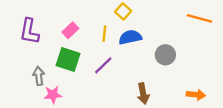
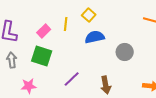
yellow line: (104, 34) -> (66, 24), moved
purple line: (103, 65) -> (72, 79), moved
gray arrow: (39, 76) -> (12, 60), moved

